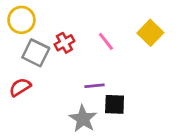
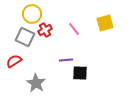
yellow circle: (21, 20) -> (32, 14), moved
yellow square: (150, 33) -> (105, 23), turned 30
gray star: (83, 119) -> (36, 83), moved

